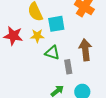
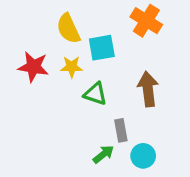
gray rectangle: (68, 67) -> (121, 130), moved

